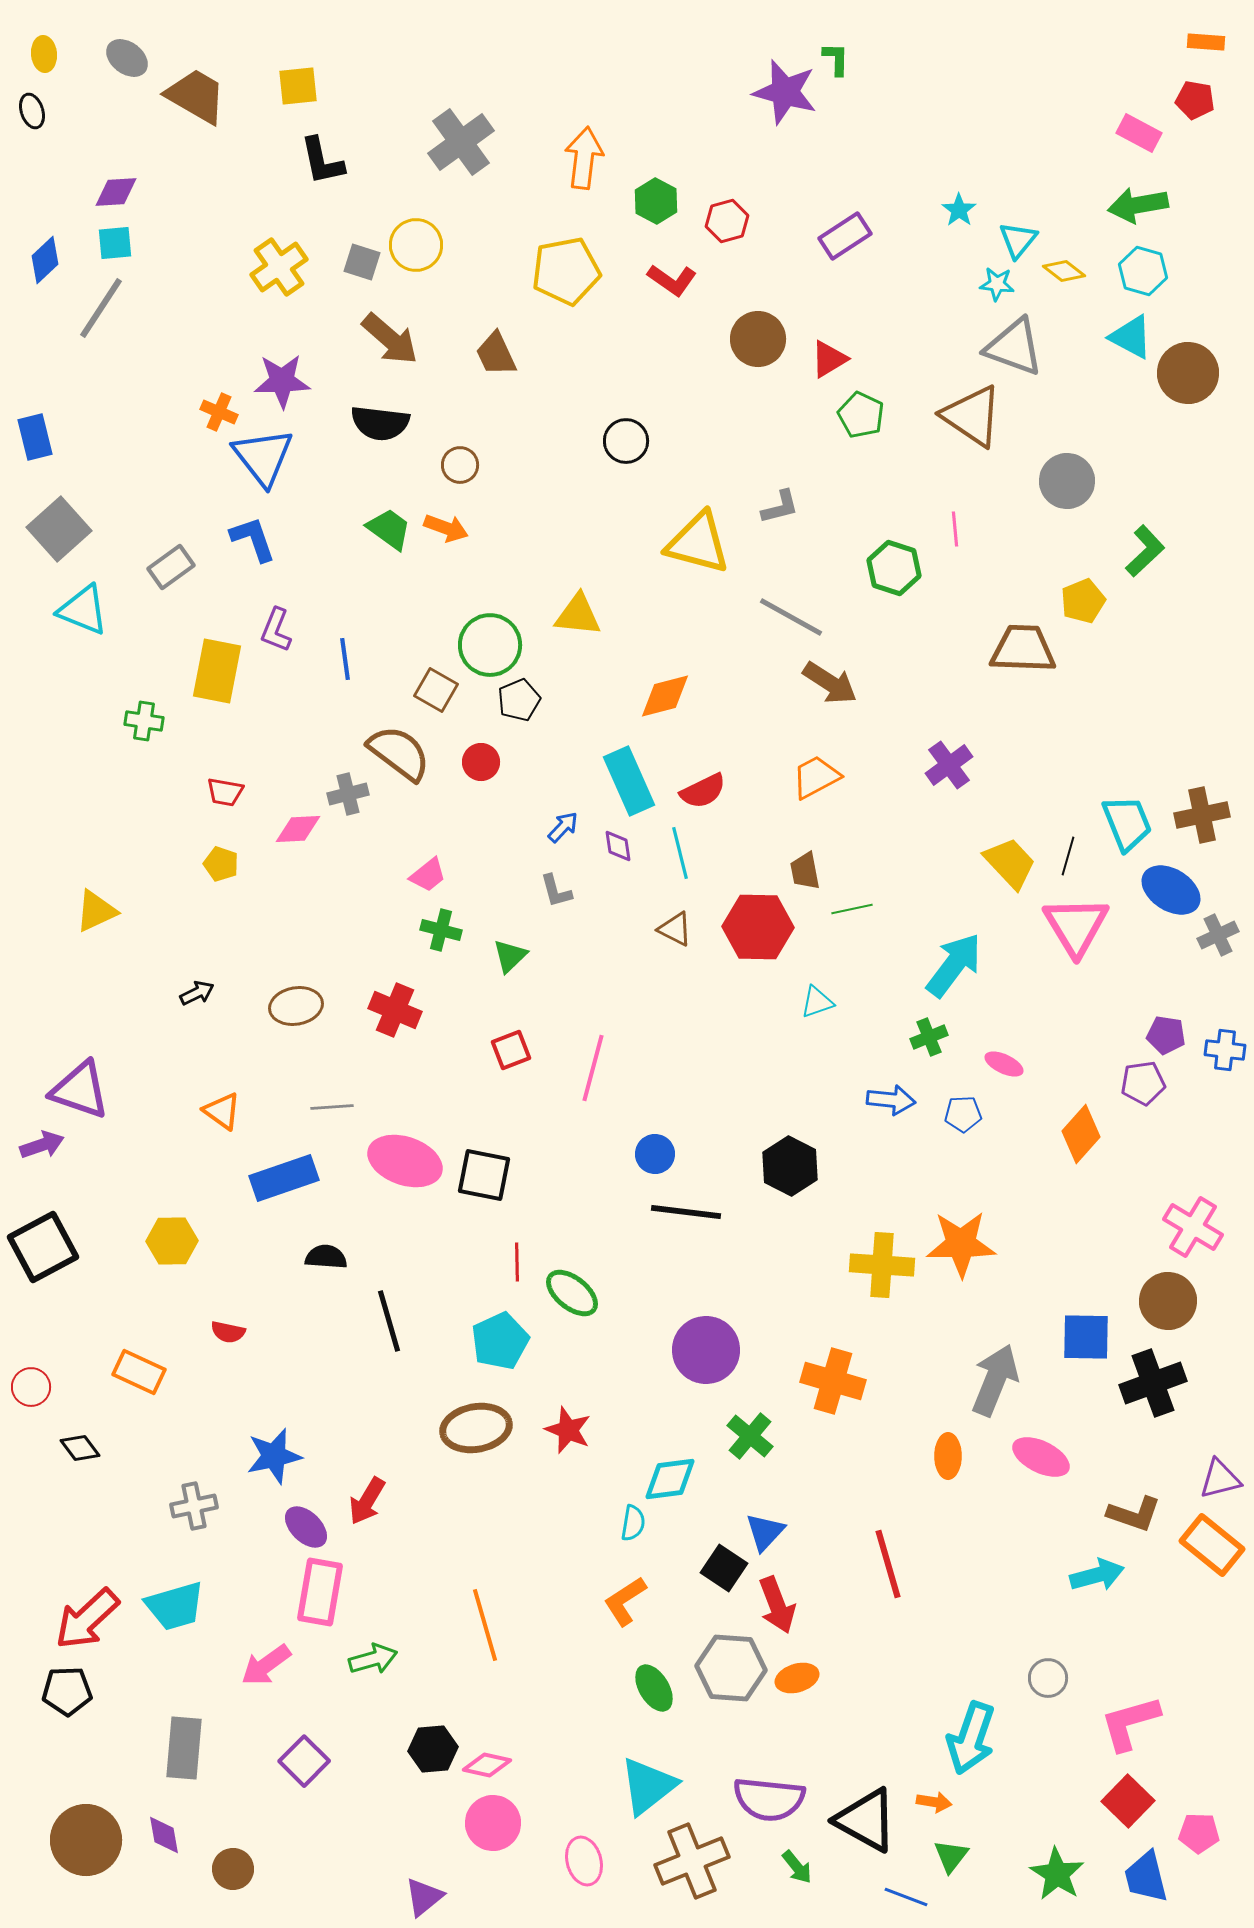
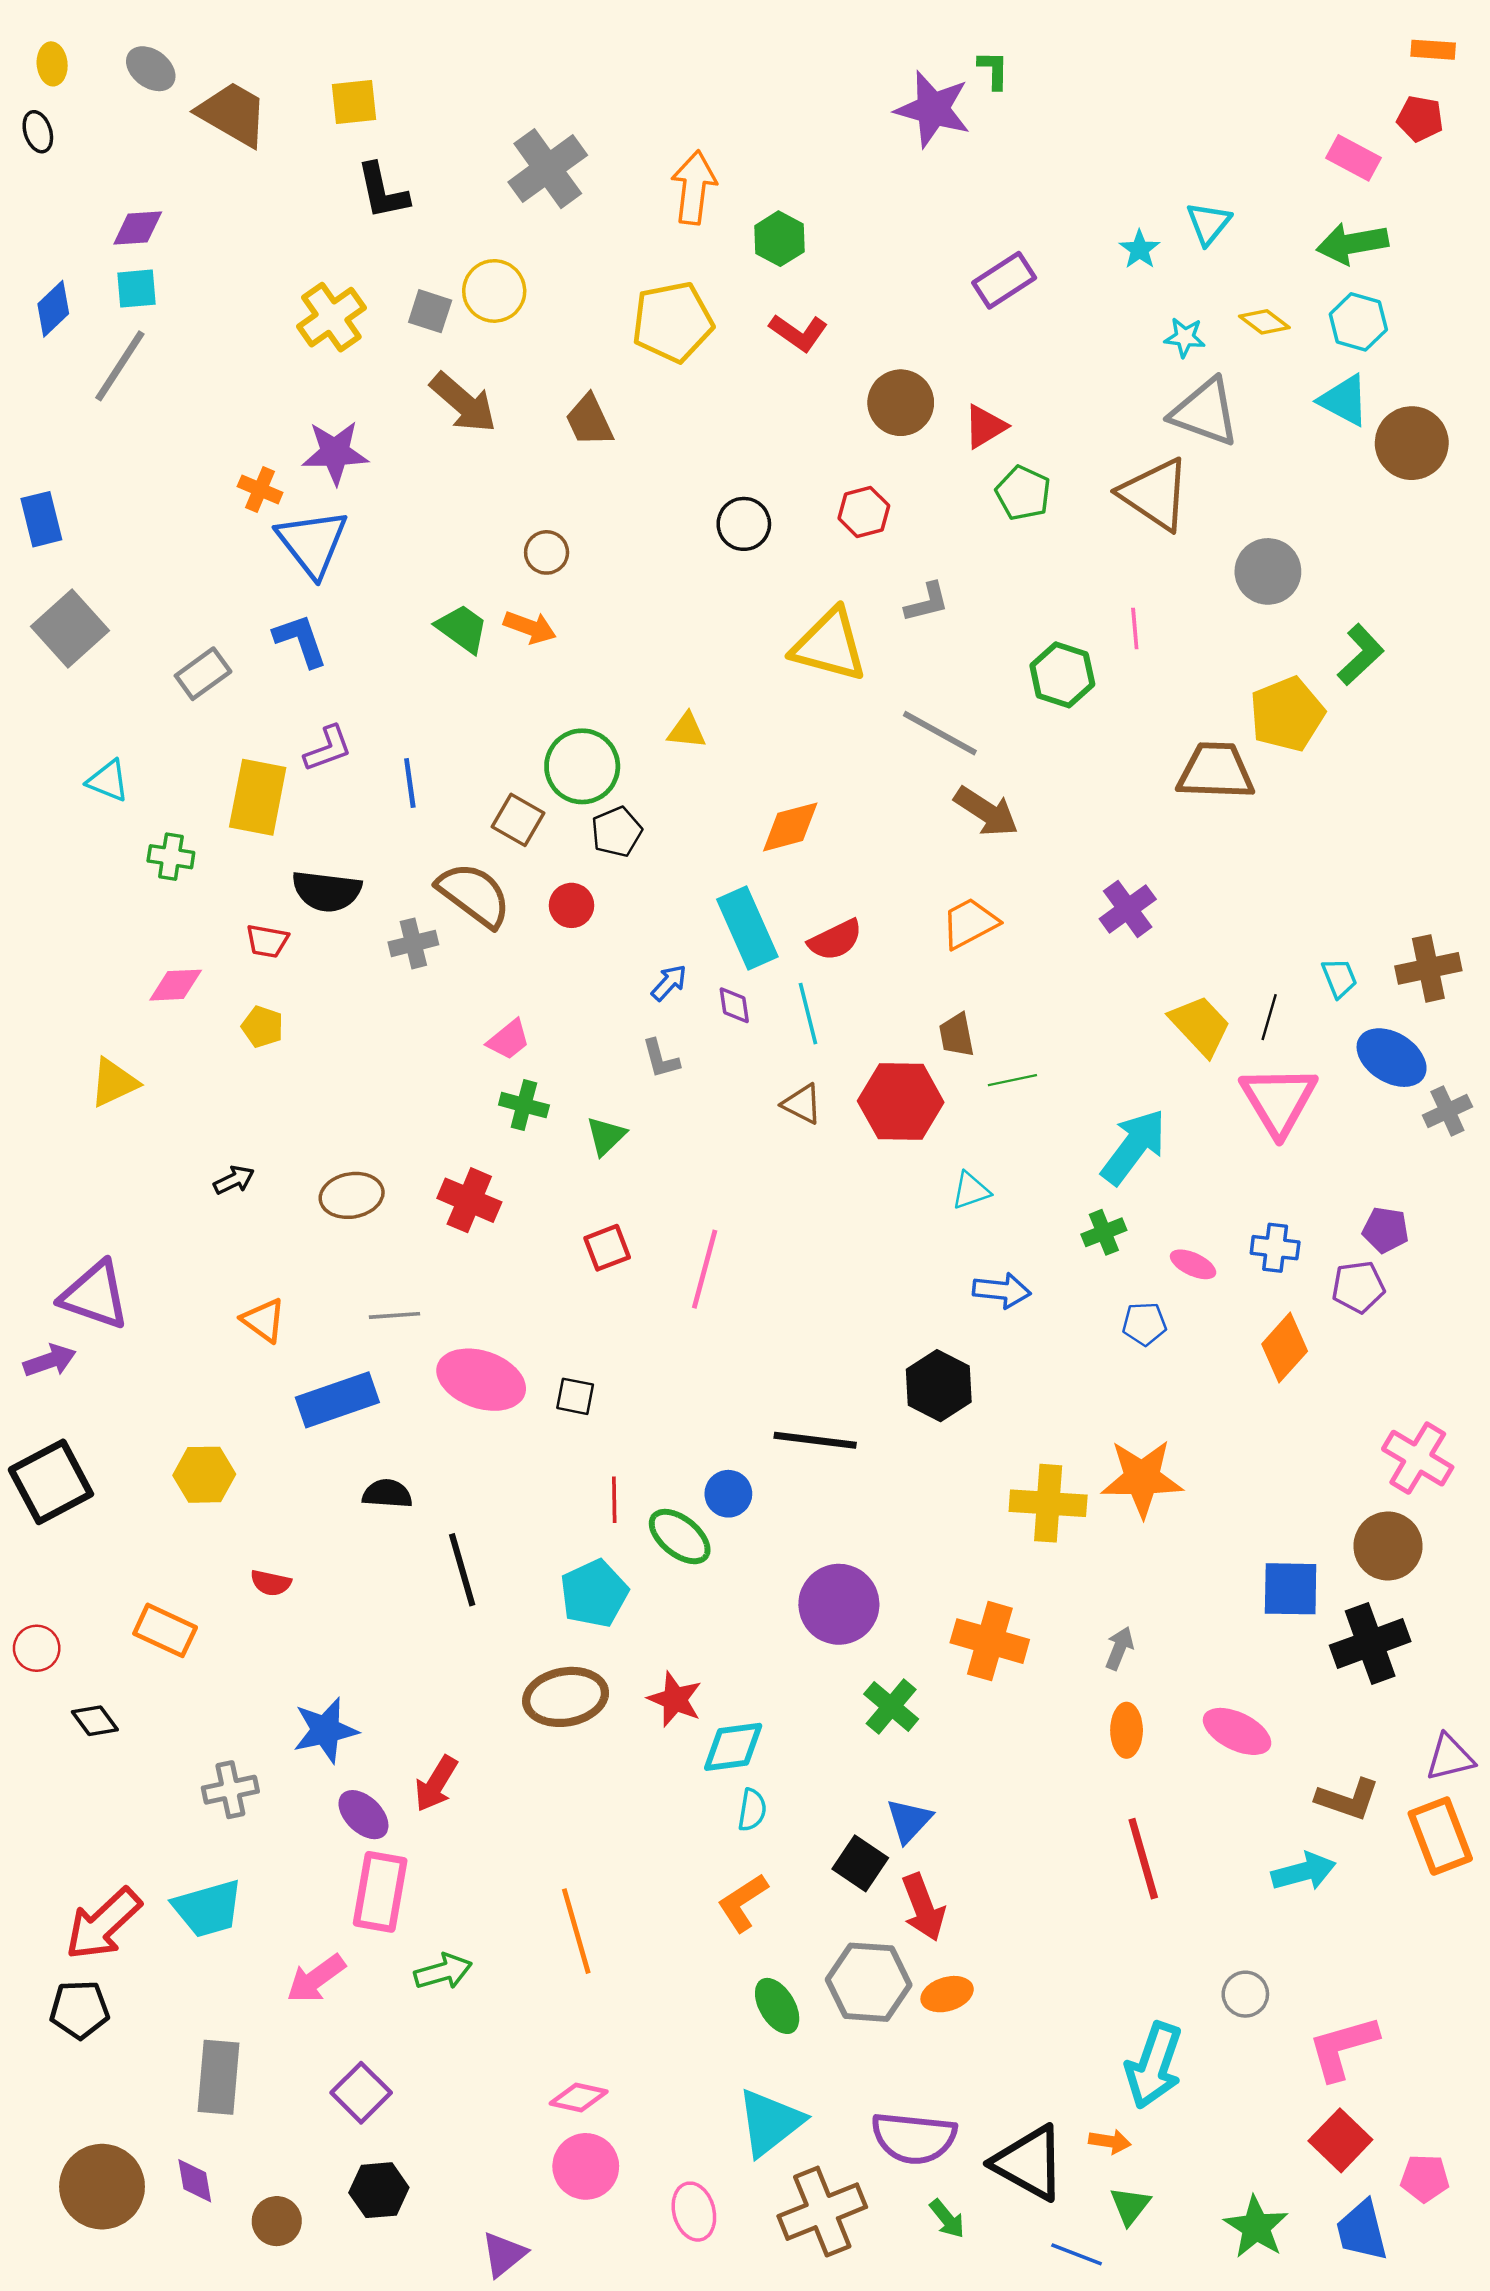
red hexagon: (727, 221) -> (864, 512), moved
cyan triangle: (1018, 240) -> (1209, 223), moved
black semicircle: (380, 423) -> (327, 891), moved
yellow pentagon: (1083, 601) -> (1287, 714), size x1.4
cyan triangle: (83, 610) -> (108, 781), moved, size x0.7
yellow triangle: (578, 615) -> (687, 731), size x0.7
purple L-shape: (276, 630) -> (328, 749), turned -132
cyan trapezoid: (1127, 823) -> (1339, 978), size x0.6
pink diamond: (298, 829) -> (176, 985), moved
blue cross: (1225, 1050) -> (1275, 1248), moved
blue arrow: (891, 1100) -> (1002, 1290), moved
blue circle: (655, 1154) -> (728, 1494), moved
black square: (484, 1175) -> (575, 1396), size x0.6
gray arrow: (995, 1380) -> (1119, 1648), moved, size x0.5
cyan diamond: (670, 1479) -> (733, 1747), moved
orange rectangle: (1212, 1545) -> (1440, 1836), turned 30
red line: (888, 1564) -> (1143, 1859), moved
black hexagon: (433, 1749) -> (379, 2190), moved

